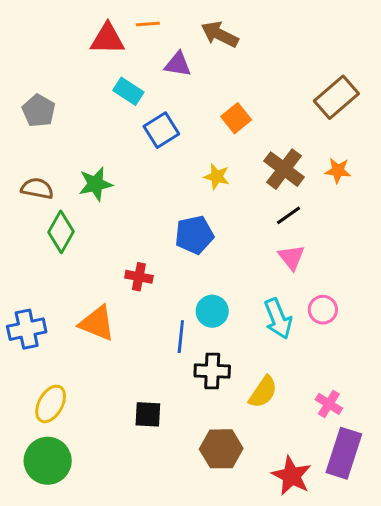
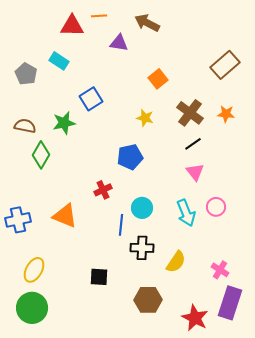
cyan rectangle: (128, 91) -> (59, 61), moved
blue square: (161, 130) -> (91, 99), moved
red cross: (139, 277) -> (103, 190), moved, turned -36

